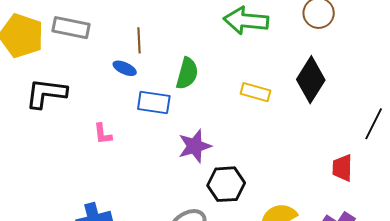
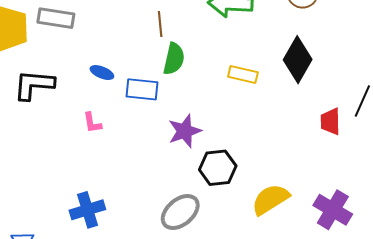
brown line: (139, 40) -> (160, 24), moved
blue ellipse: (125, 68) -> (102, 73), moved
red trapezoid: (342, 168) -> (330, 122), moved

